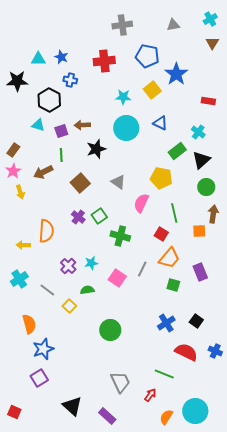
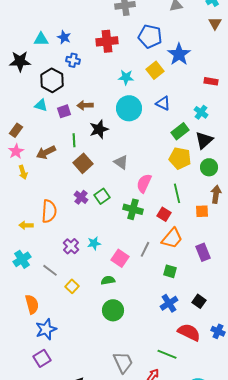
green line: (61, 155) -> (74, 140), moved
yellow pentagon: (161, 178) -> (180, 158), moved
green cross: (120, 236) -> (133, 209), moved
green square: (173, 285) -> (170, 271), moved
green semicircle: (87, 290) -> (108, 280), moved

